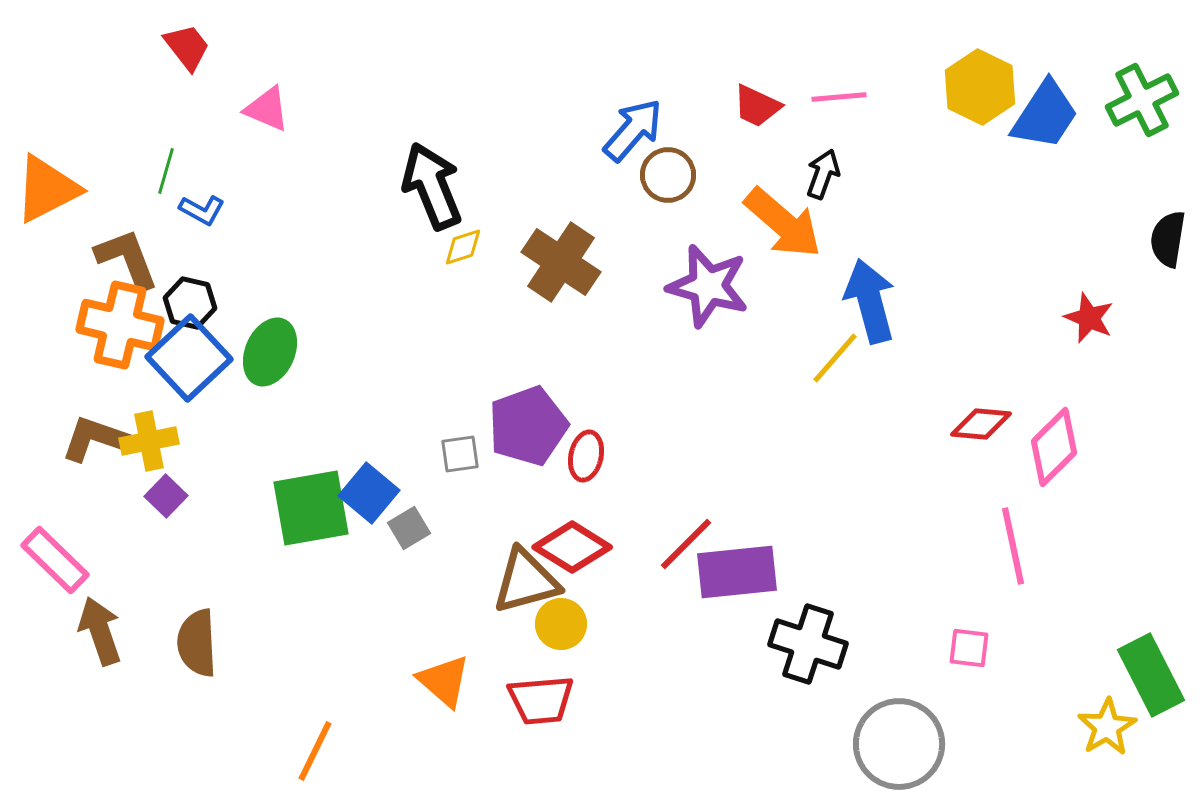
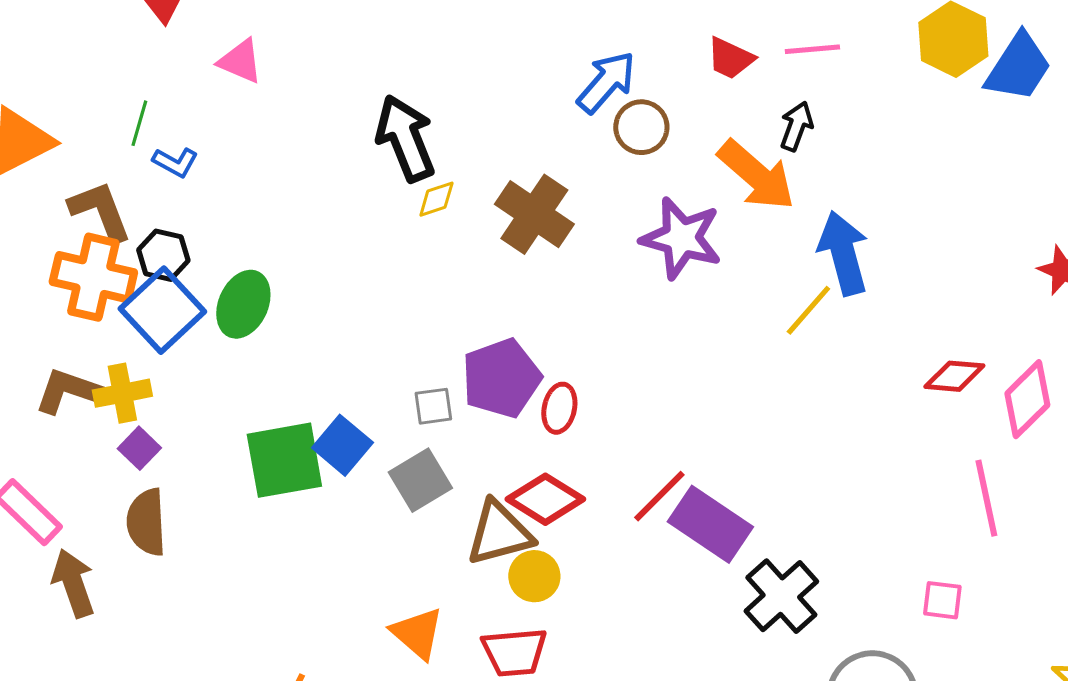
gray square: (409, 528) -> (420, 480), moved, size x1.5
purple rectangle: (737, 572) -> (710, 524), turned 40
brown semicircle: (197, 643) -> (146, 522), moved
black cross: (808, 644) -> (781, 596), turned 30

